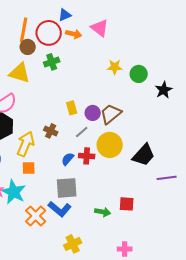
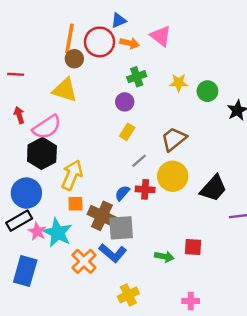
green cross: (52, 62) -> (137, 77), moved
yellow rectangle: (72, 108) -> (127, 132), turned 48
purple circle: (93, 113) -> (125, 102), moved
brown cross: (51, 131) -> (102, 216), moved, size x1.6

